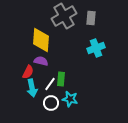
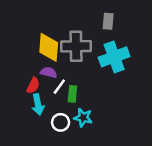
gray cross: (64, 16) -> (76, 46), moved, turned 30
cyan cross: (96, 48) -> (114, 57), size x1.4
white line: (50, 84) -> (59, 87), moved

